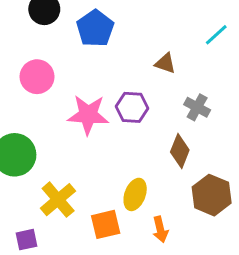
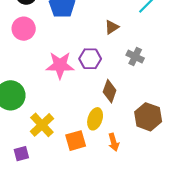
brown triangle: (165, 63) -> (112, 27), turned -49
pink circle: (37, 77) -> (24, 29), moved
brown diamond: (180, 151) -> (110, 91), moved

